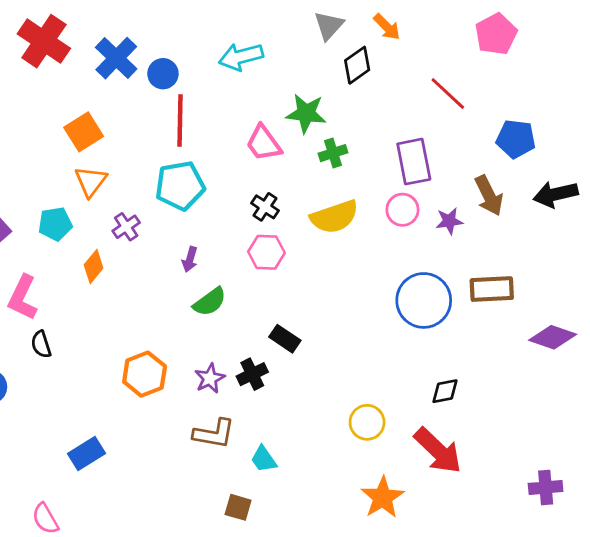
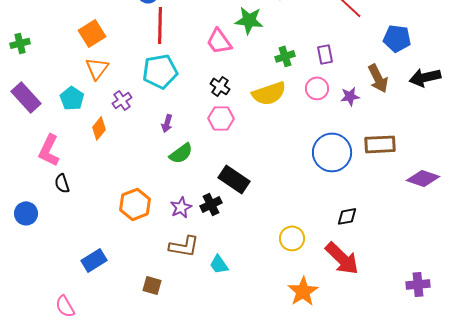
green cross: (333, 153) -> (285, 56), moved
purple rectangle: (414, 162) -> (325, 54), size x0.6
cyan pentagon: (55, 224) -> (72, 98), turned -30
black rectangle: (285, 339) -> (234, 179), size x1.4
brown square: (238, 507) -> (152, 285), moved

